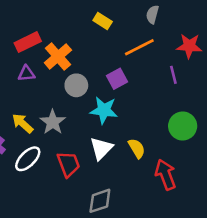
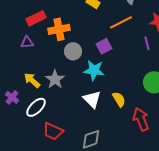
orange cross: (58, 56) -> (59, 29), turned 30
purple triangle: (26, 73) -> (27, 42), moved
white triangle: (101, 148) -> (92, 99), turned -30
red trapezoid: (68, 164) -> (53, 131), moved, turned 135

